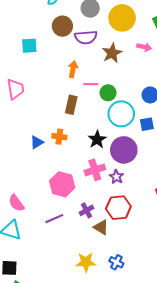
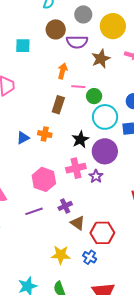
red hexagon: (118, 208) -> (102, 233), moved

